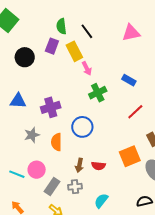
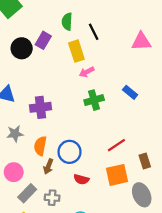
purple rectangle: (52, 46) -> (43, 40), moved
pink arrow: (87, 68) -> (87, 72), turned 80
red line: (135, 112) -> (116, 145), moved
blue circle: (82, 127) -> (70, 152), moved
brown arrow: (79, 165) -> (48, 166), moved

